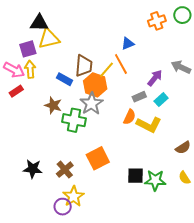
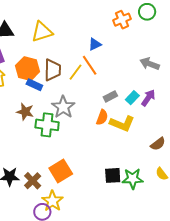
yellow triangle: (49, 39) -> (42, 32), moved
purple arrow: (155, 78) -> (148, 98), moved
orange hexagon: (95, 85) -> (28, 69), moved
orange square: (98, 158) -> (61, 171), moved
brown cross: (65, 170) -> (33, 181), moved

